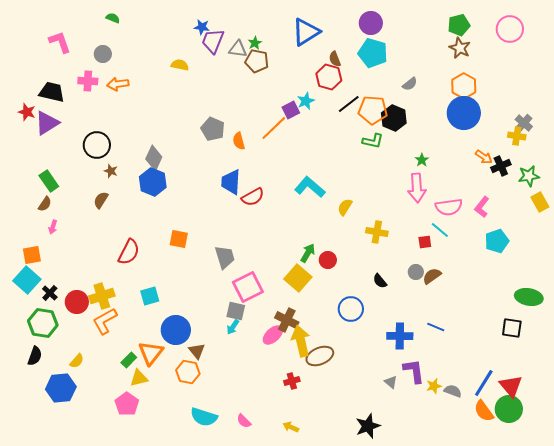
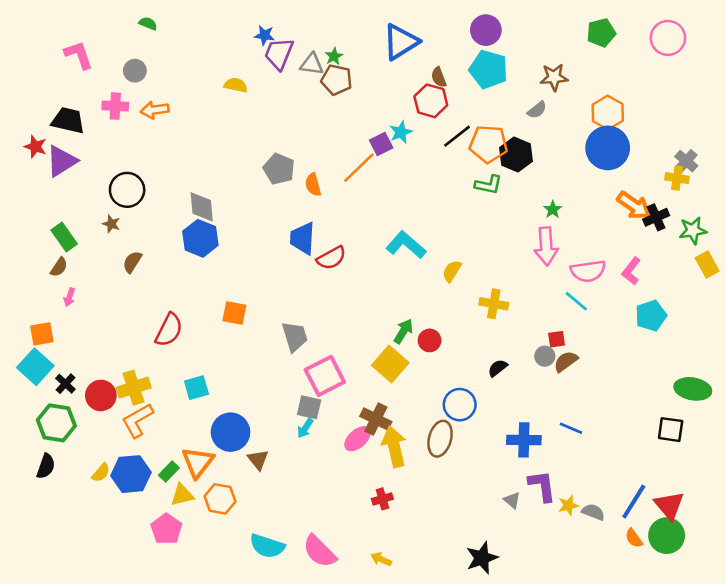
brown star: (460, 48) -> (554, 77), moved, turned -30
orange arrow: (484, 157) -> (634, 206), size x1.5
gray diamond: (154, 158) -> (202, 207), turned -30
brown star: (111, 171) -> (111, 224), moved
red square: (425, 242) -> (557, 339), moved
black semicircle: (380, 281) -> (498, 368), turned 91
brown ellipse: (320, 356) -> (440, 439), moved, turned -52
orange hexagon: (188, 372) -> (220, 499), moved
blue hexagon: (61, 388) -> (131, 474), moved
orange semicircle: (484, 411) -> (634, 538), size x0.7
pink semicircle: (244, 421) -> (320, 551), size x1.8

